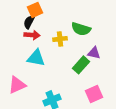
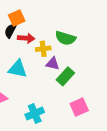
red arrow: (32, 35) -> (26, 38), moved
purple triangle: (94, 53) -> (53, 64), moved

